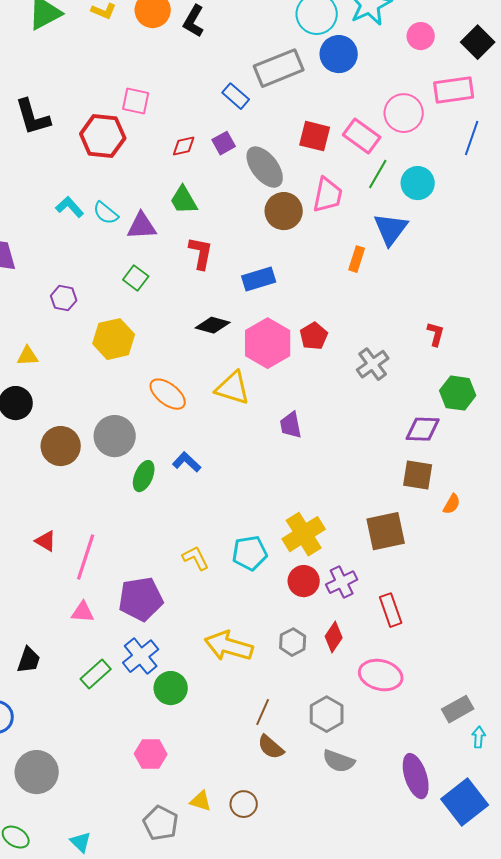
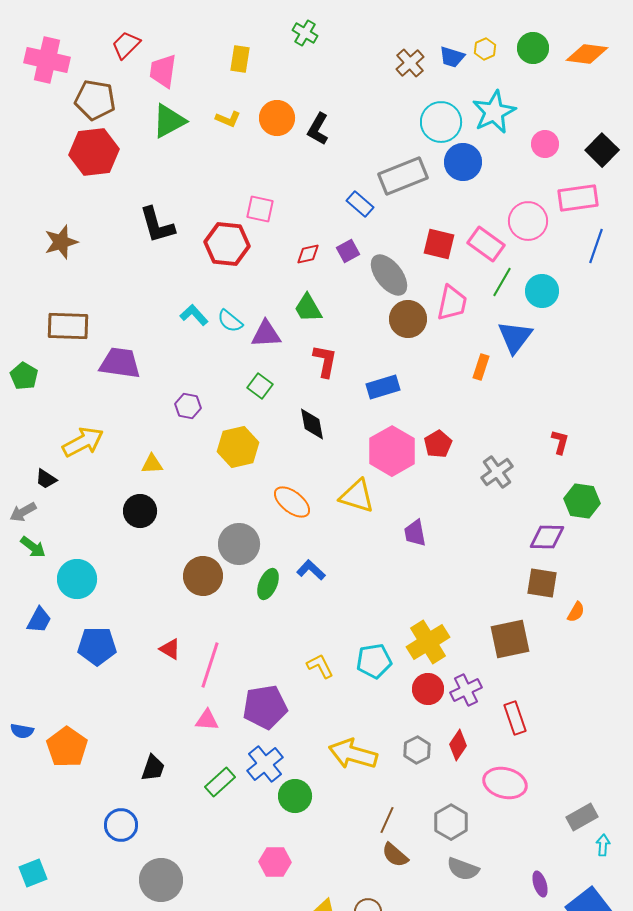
black diamond: (213, 325) -> (312, 424), moved, turned 64
brown circle: (61, 446) -> (203, 576), moved
purple ellipse: (416, 776) -> (540, 884), size x0.6

